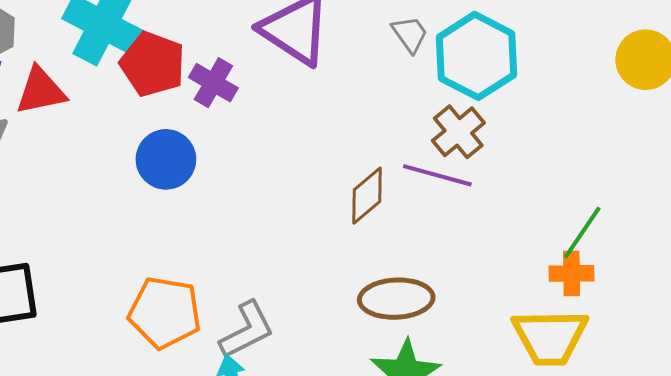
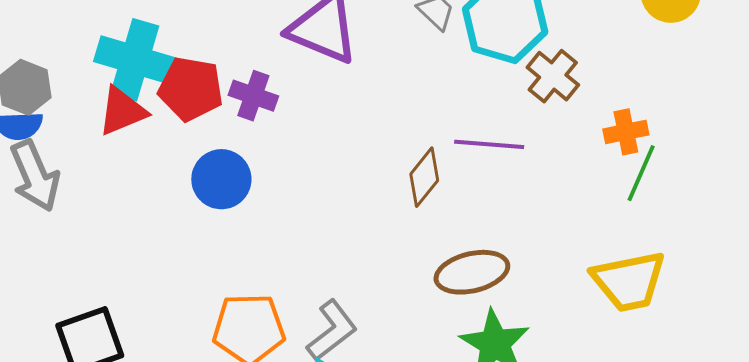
red triangle: (41, 91) -> (122, 111), moved
brown cross: (458, 132) -> (553, 76), moved
orange cross: (572, 273) -> (626, 132), moved

